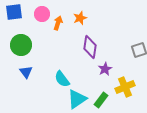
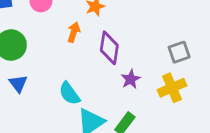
orange arrow: (58, 23) -> (74, 32), moved
yellow cross: (125, 87) -> (172, 88), moved

